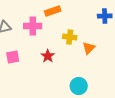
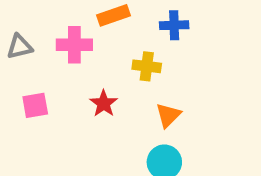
blue cross: (105, 16) -> (174, 25), moved
orange triangle: (89, 48) -> (168, 115), moved

